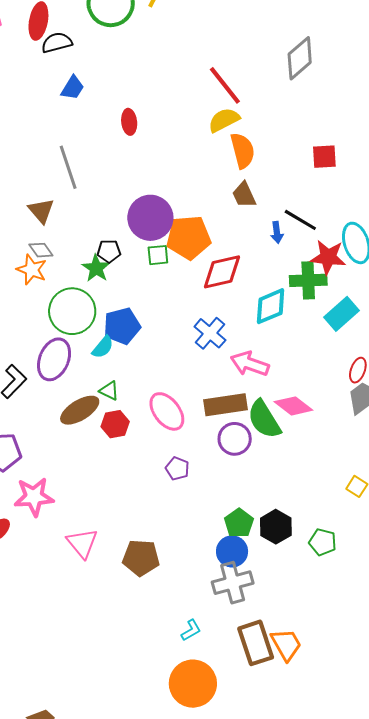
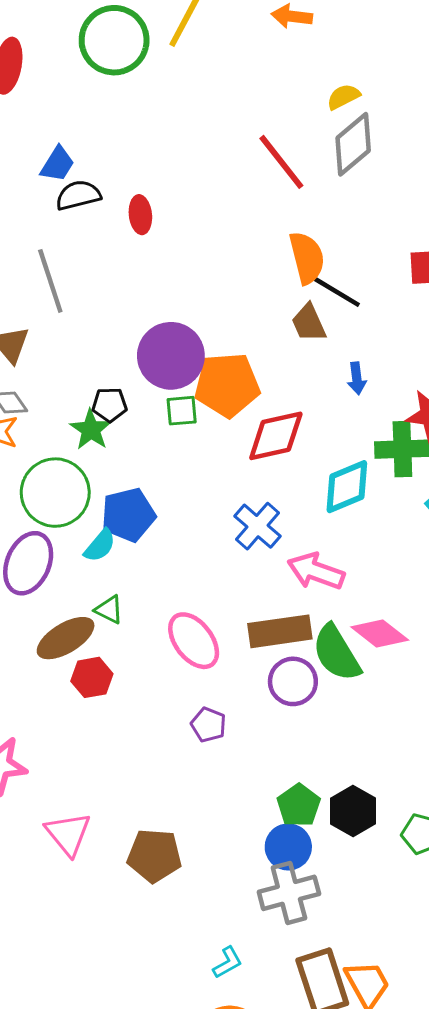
black semicircle: (57, 43) -> (78, 195), moved
gray diamond: (300, 58) -> (353, 144), moved
yellow semicircle: (224, 120) -> (343, 97), moved, size x0.7
black line: (300, 220) -> (337, 292), moved
red hexagon: (115, 424) -> (92, 677), moved

